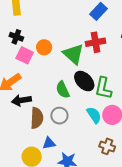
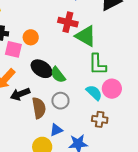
red cross: (96, 42) -> (68, 22), moved, turned 36
green triangle: (73, 54) -> (86, 36), moved
black ellipse: (84, 81) -> (42, 69), moved
brown cross: (107, 146) -> (100, 119), moved

